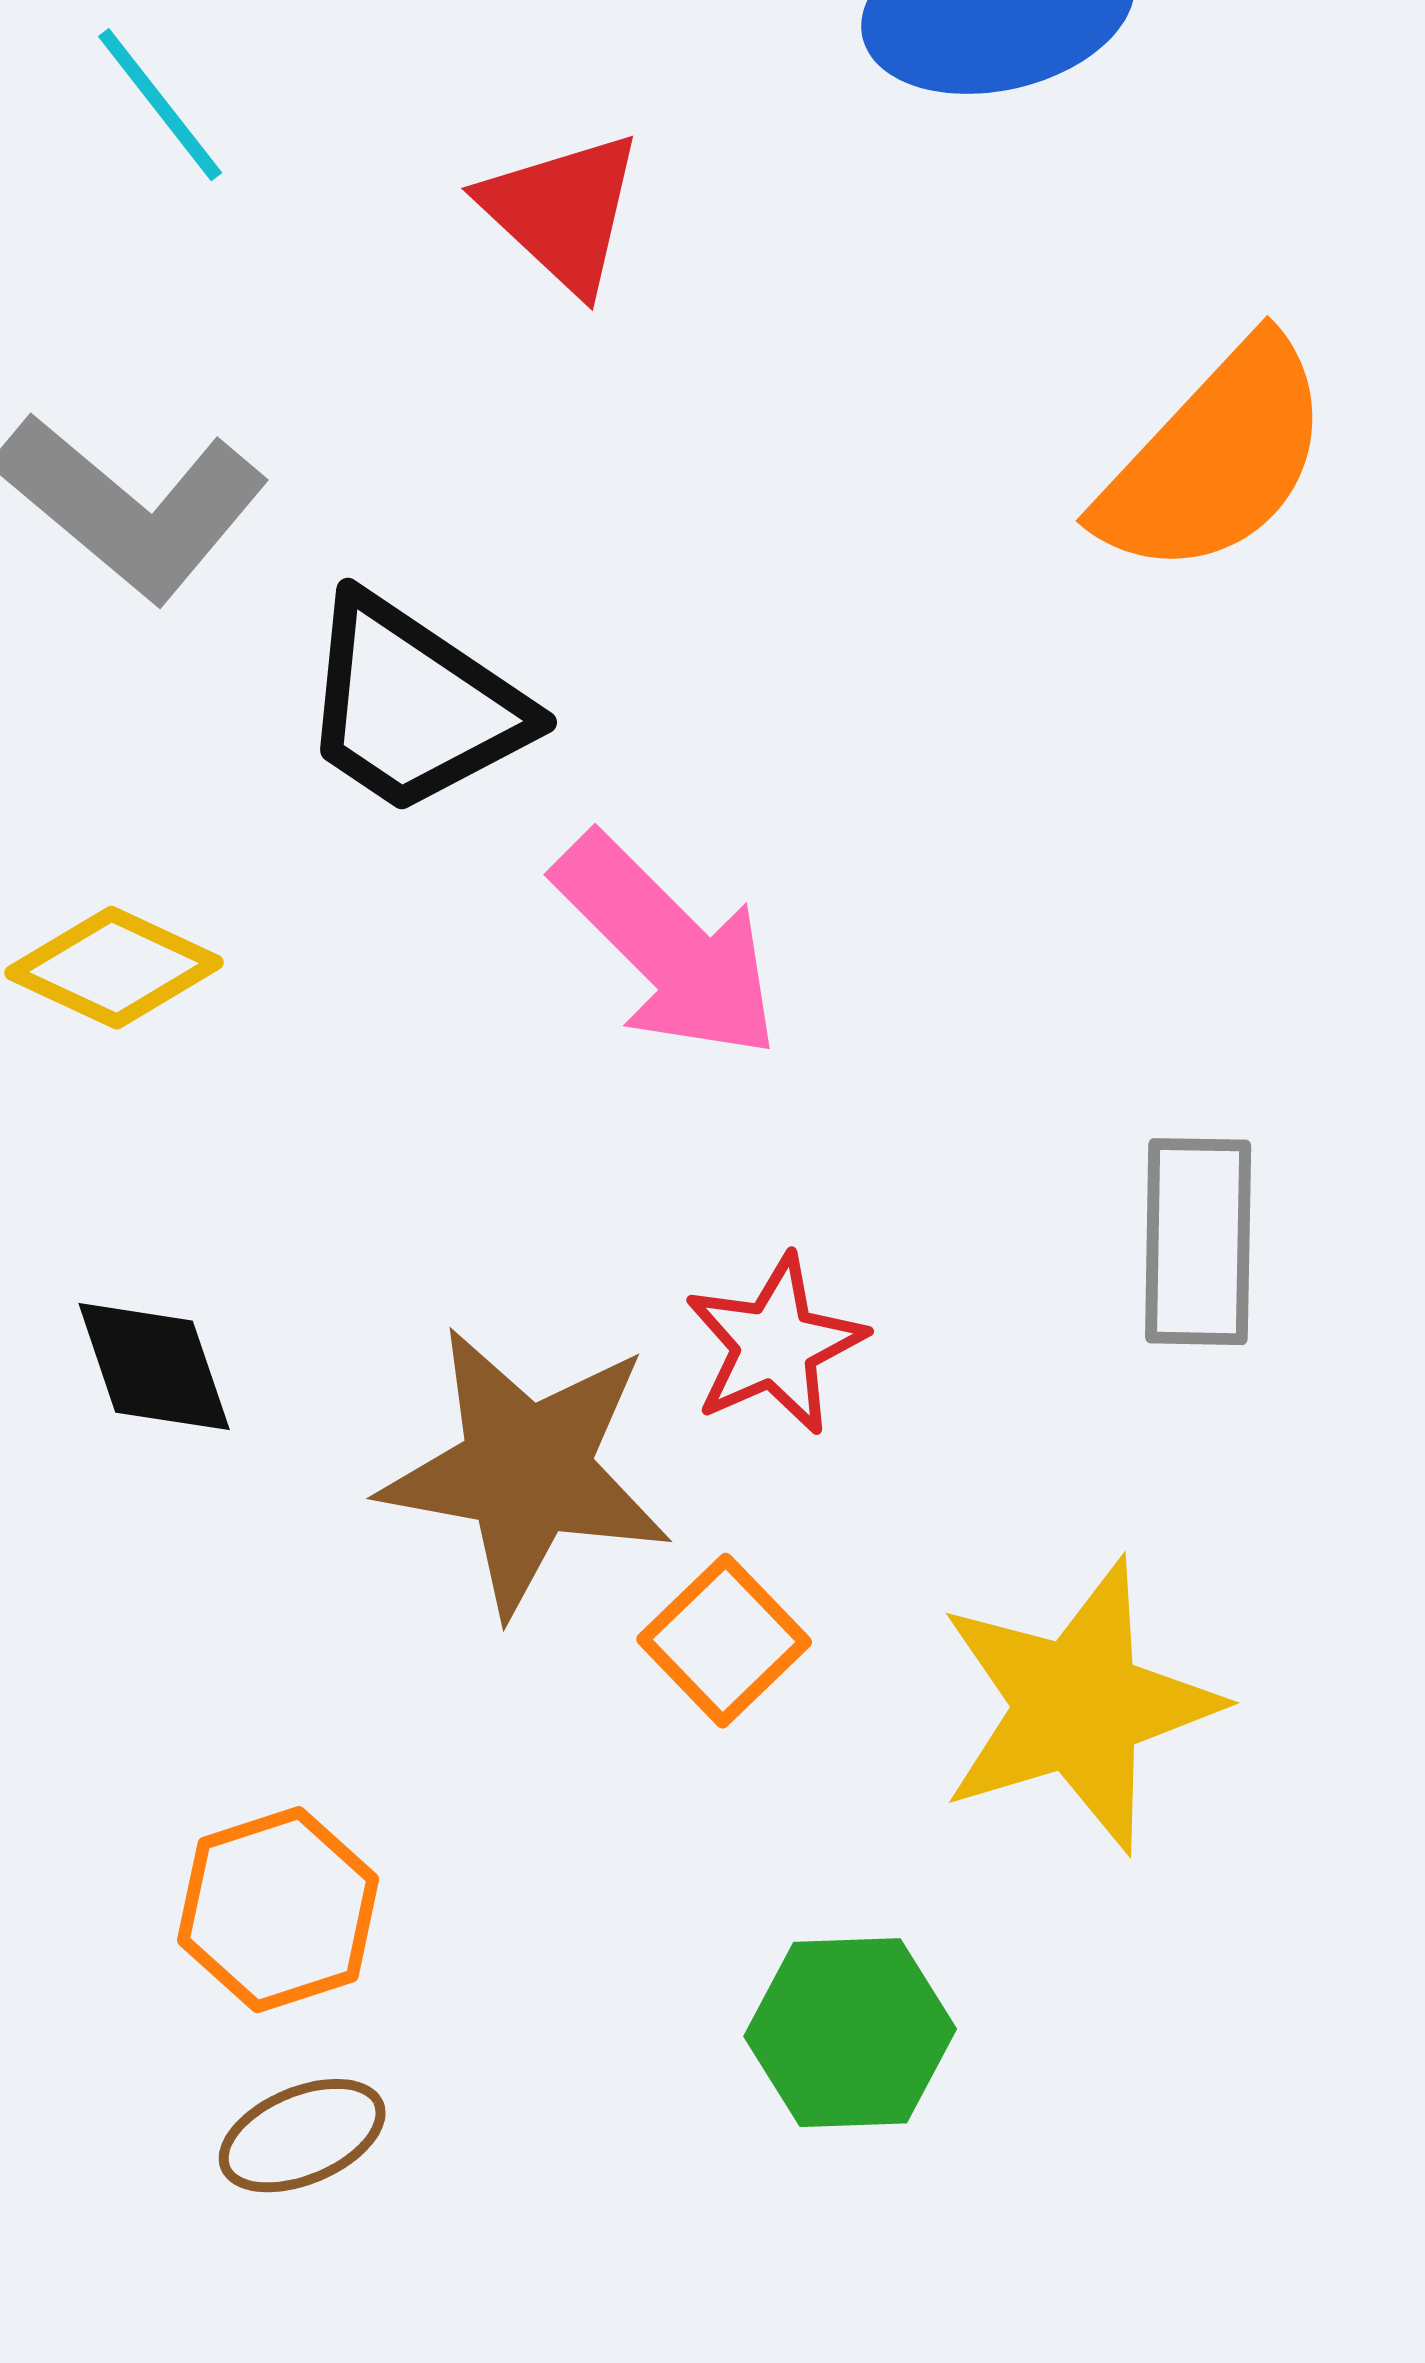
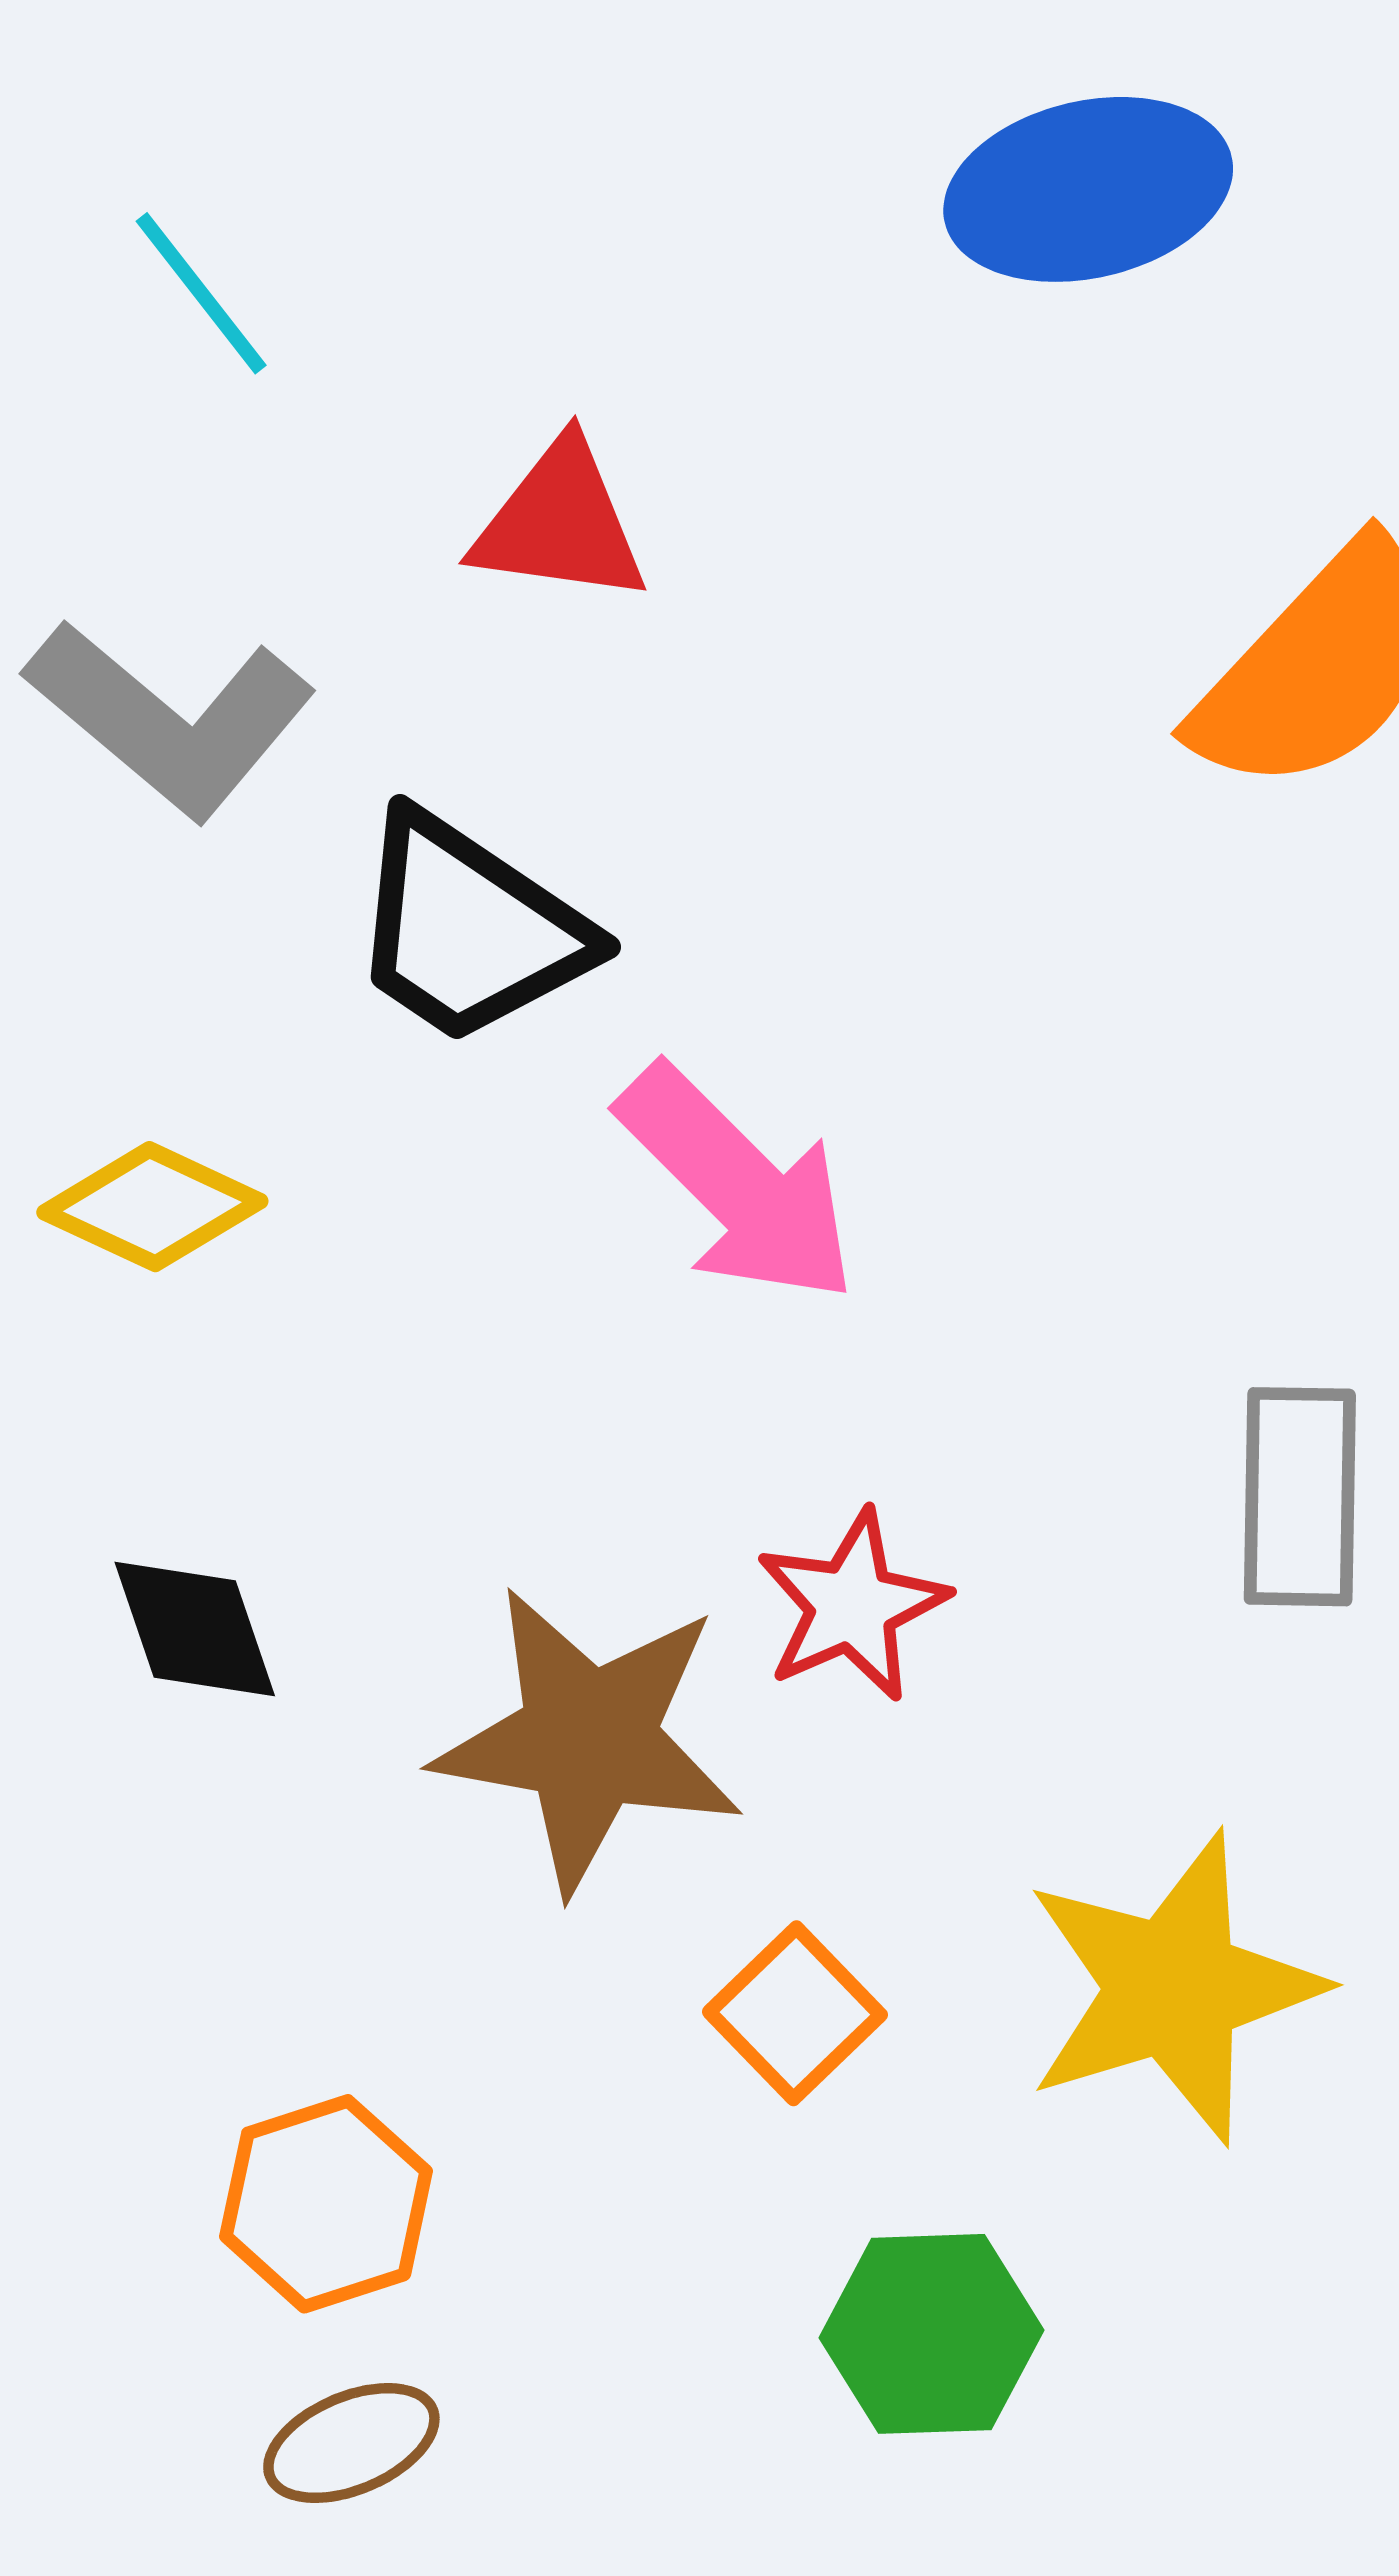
red triangle: (562, 212) -> (560, 523), moved, turned -35
orange square: (724, 1641) -> (795, 2013), moved

